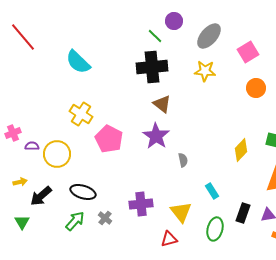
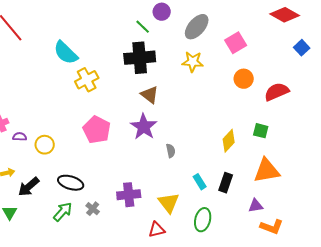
yellow cross: (81, 114) -> (87, 80), moved, turned 30
yellow circle: (57, 154) -> (45, 145), size x0.7
black rectangle: (243, 213) -> (226, 183), moved

